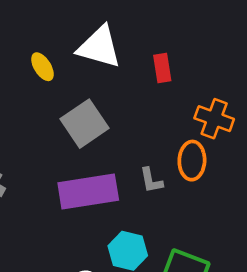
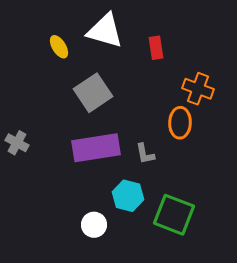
gray L-shape: (151, 180) -> (145, 154), moved

